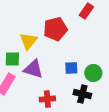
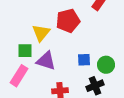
black cross: (82, 94) -> (95, 86), turned -36

